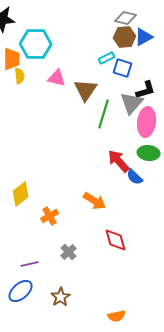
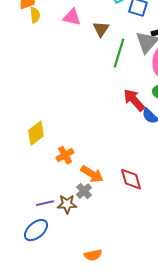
brown triangle: (86, 90) -> (101, 29), size x0.7
orange arrow: (95, 201) -> (92, 174), moved
brown star: (61, 297) -> (67, 204), moved, turned 30
orange semicircle: (117, 316) -> (93, 255), moved

